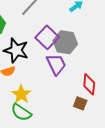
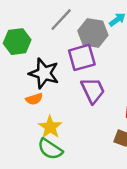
purple square: (47, 37) -> (82, 57), turned 30
gray hexagon: (65, 42) -> (93, 33), moved

